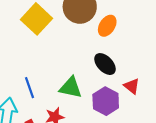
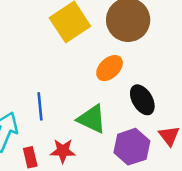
orange ellipse: (107, 26) -> (110, 68), moved

